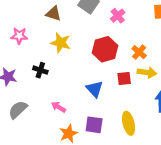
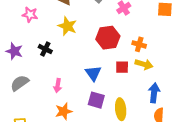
orange cross: (139, 52) -> (139, 44), turned -32
pink arrow: (59, 107) -> (58, 86), turned -120
purple square: (94, 125) -> (96, 100), moved

